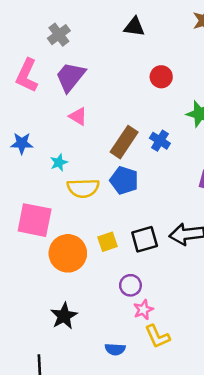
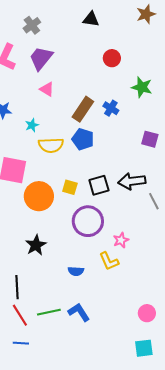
yellow square: (107, 242) -> (70, 187), turned 35
purple circle: (130, 285) -> (88, 221), size x1.8
pink star: (143, 310) -> (121, 240), moved

